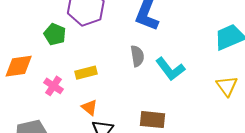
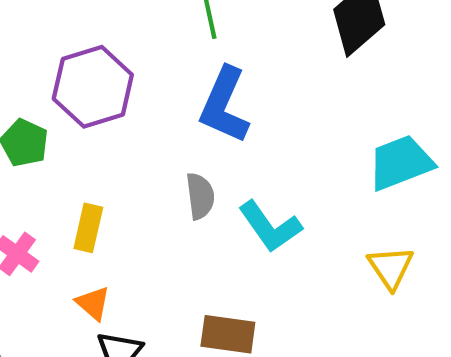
yellow rectangle: (86, 73) -> (88, 228), turned -65

